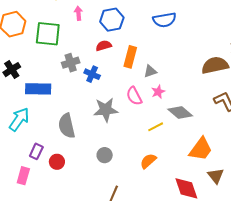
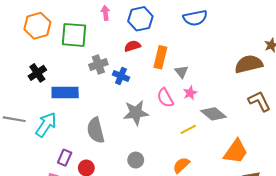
gray triangle: (150, 71) -> (181, 72), turned -48

